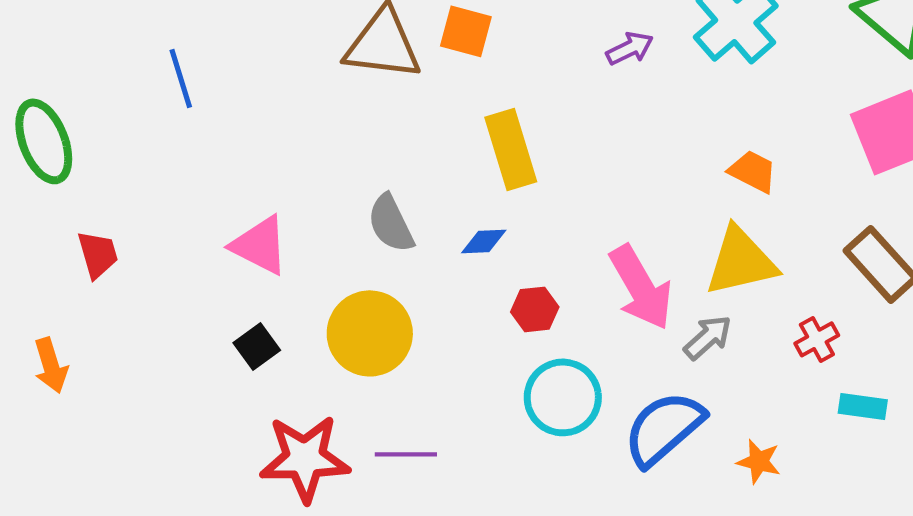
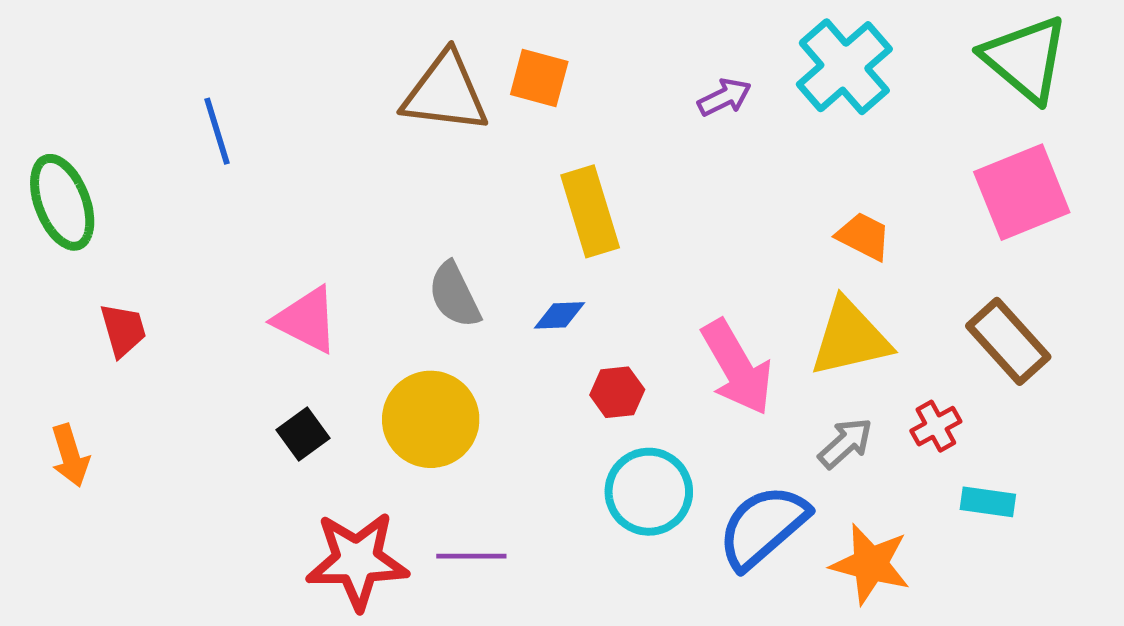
gray arrow: (708, 337) -> (845, 443), moved
orange star: (759, 461) -> (870, 564), size x1.6

